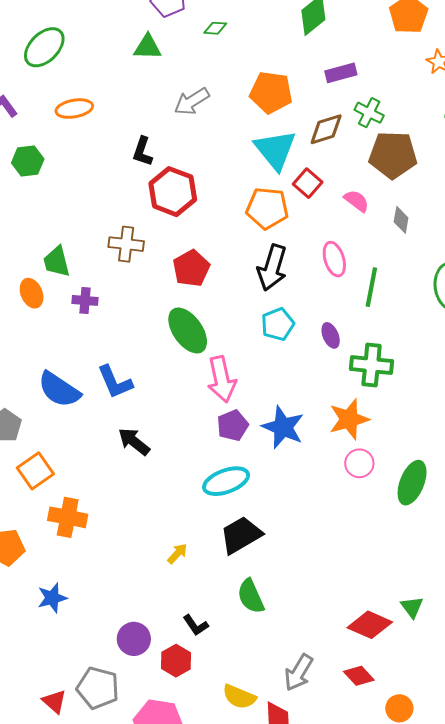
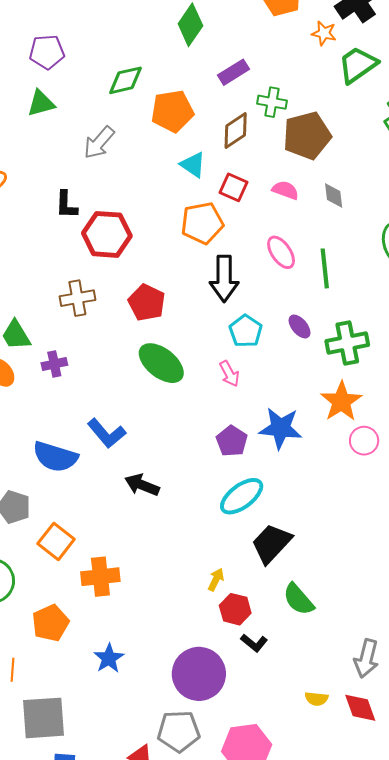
green diamond: (215, 28) -> (126, 80), moved, size x1.6
cyan triangle: (275, 150) -> (193, 165), size x0.6
pink arrow: (222, 379) -> (229, 374), moved, size x0.6
purple circle: (134, 639) -> (199, 674), size x1.6
red hexagon: (176, 661) -> (235, 609), moved
yellow semicircle: (239, 697) -> (316, 699), size x0.7

